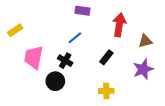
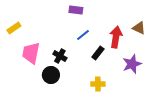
red arrow: (119, 25) -> (116, 37), moved
blue line: (75, 38) -> (83, 35), moved
brown triangle: (145, 41) -> (139, 28), moved, turned 40

